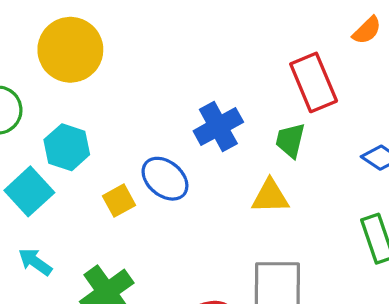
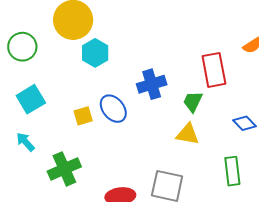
cyan hexagon: (67, 147) -> (95, 53), moved
yellow triangle: (270, 196) -> (188, 134), moved

